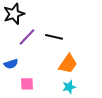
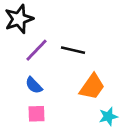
blue semicircle: (11, 64) -> (34, 85), moved, turned 64
cyan star: (69, 87) -> (108, 116), moved

